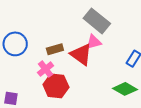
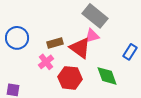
red hexagon: (56, 86) -> (70, 78), moved
green diamond: (125, 89) -> (107, 76), moved, turned 40

